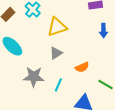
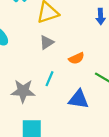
gray star: (34, 77) -> (23, 91), moved

